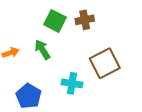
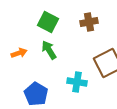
green square: (55, 21) -> (48, 22), moved

